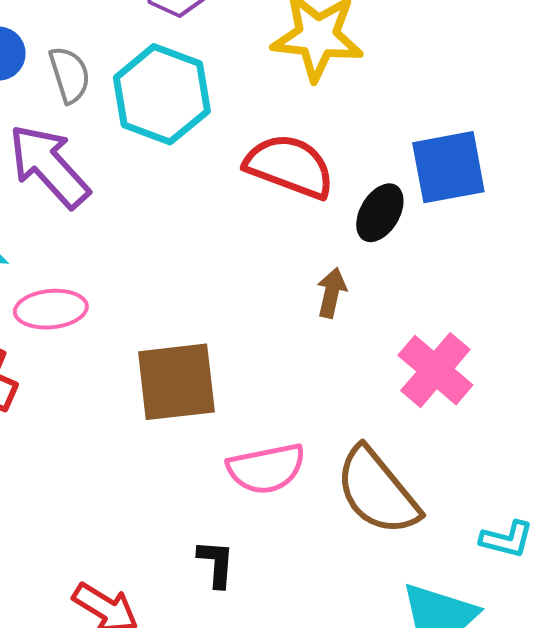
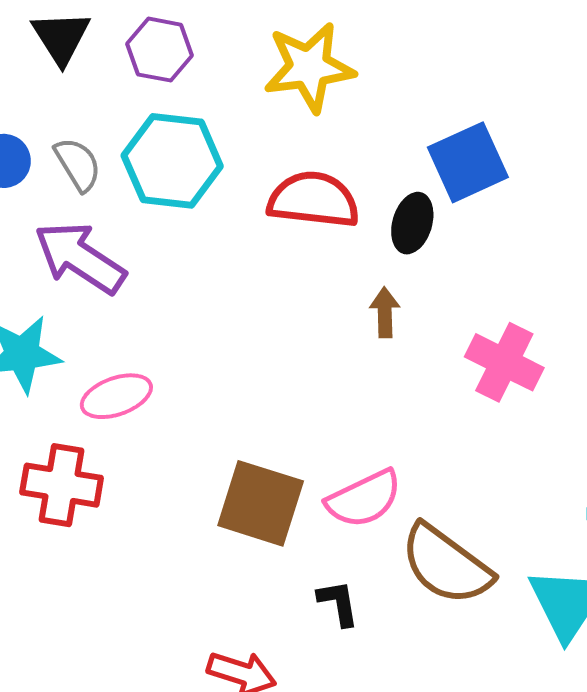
brown square: (176, 382) -> (261, 503), moved, turned 38
brown semicircle: (377, 491) -> (446, 565), moved

